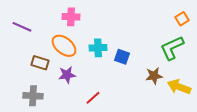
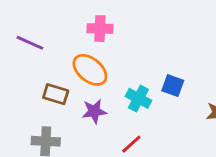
cyan cross: (98, 48) -> (138, 98), moved, turned 30

